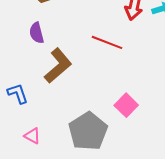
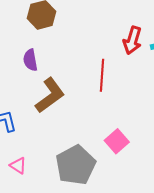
red line: (107, 42) -> (102, 75), turned 68

